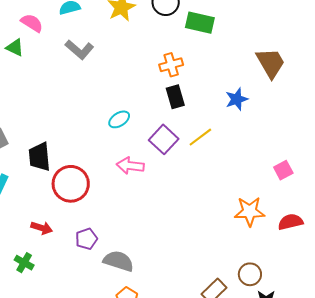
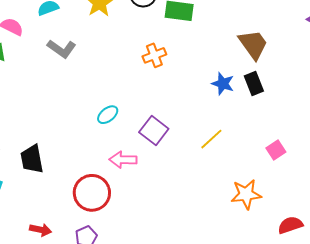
black rectangle: (175, 97) -> (254, 84), moved
blue star: (237, 99) -> (223, 84), turned -30
yellow line: (200, 137) -> (211, 139), moved
red circle: (71, 184) -> (92, 193), moved
red semicircle: (290, 222) -> (290, 225), moved

